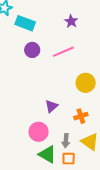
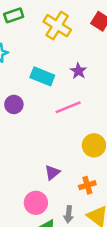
cyan rectangle: (25, 23) -> (42, 76), moved
purple circle: (32, 50) -> (14, 104), moved

